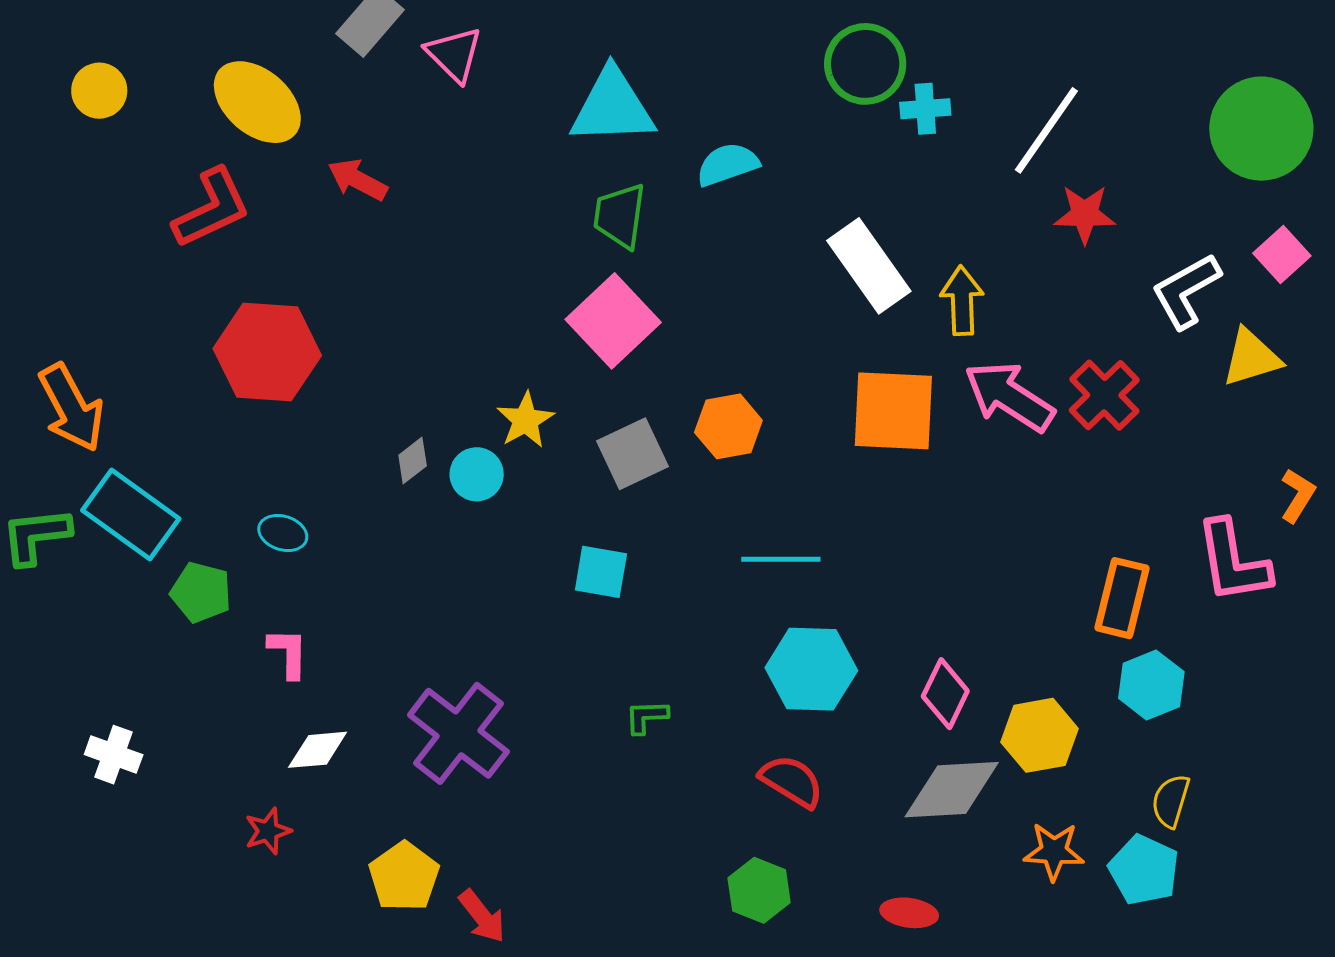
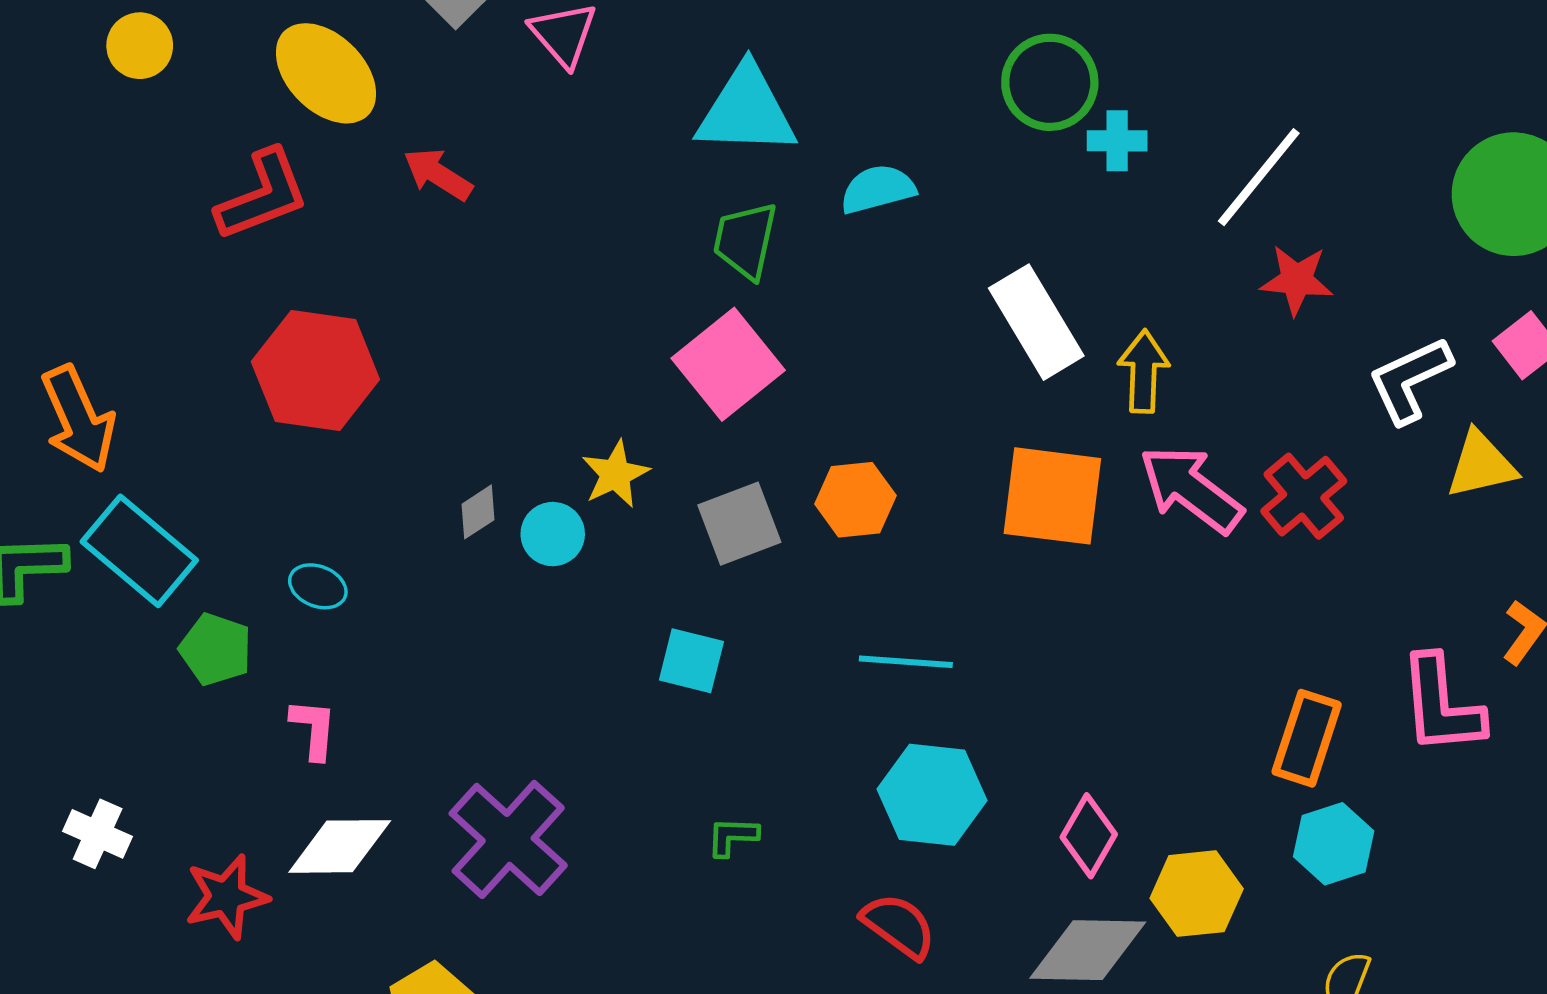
white diamond: (318, 750) -> (340, 846), size x1.4
red star: (268, 831) -> (226, 897), moved, size x1.5

